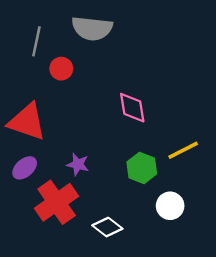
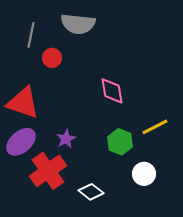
purple star: (78, 164) -> (66, 139), turned 30
purple ellipse: (25, 168) -> (21, 142), size x1.4

